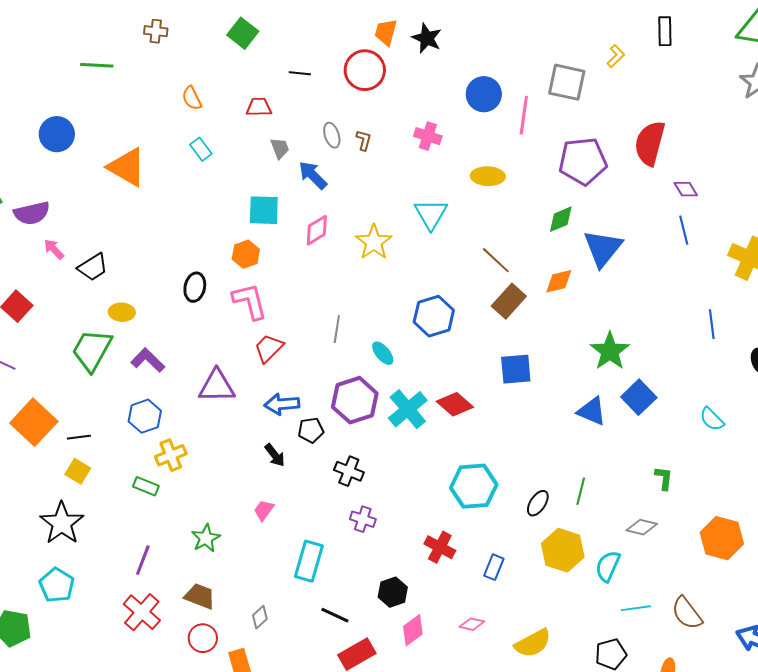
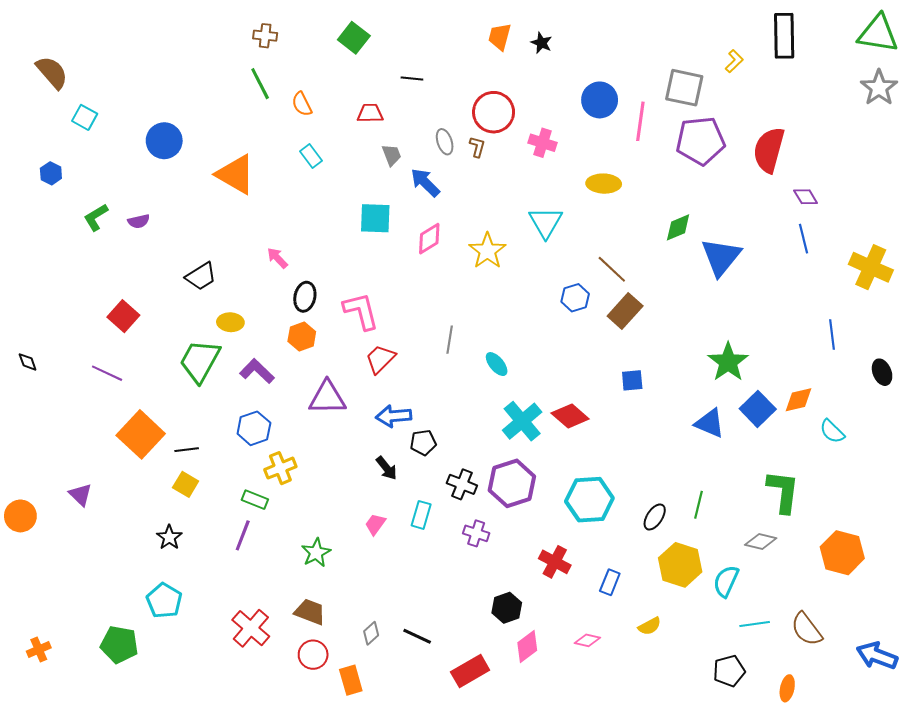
black rectangle: (665, 31) -> (784, 36), size x1.5
black star: (427, 38) -> (541, 43), size x0.7
green line: (97, 65) -> (260, 84), moved, turned 60
red circle: (365, 70) -> (494, 112), moved
purple pentagon: (583, 161) -> (701, 141), moved
purple semicircle: (32, 213) -> (139, 221), size x0.6
pink arrow: (54, 249) -> (277, 258), moved
orange hexagon: (246, 254) -> (302, 337), moved
orange diamond: (559, 281) -> (798, 400), moved
blue hexagon: (434, 316) -> (575, 298), moved, size x0.7
blue square: (516, 369) -> (632, 380), size x0.7
purple hexagon: (355, 400) -> (512, 483), moved
green L-shape: (664, 478) -> (783, 491), size x1.8
black star: (62, 523) -> (169, 537), size x0.6
purple line: (143, 560) -> (243, 535), moved
cyan rectangle: (309, 561) -> (421, 515), moved, size x0.7
black line: (335, 615) -> (417, 636), moved
yellow semicircle: (533, 643) -> (650, 626), moved, size x0.6

